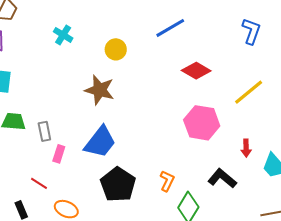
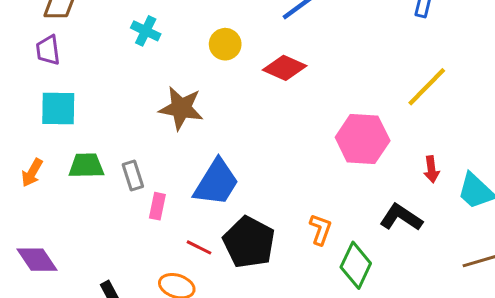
red diamond: (196, 71) -> (285, 68), moved
brown star: (100, 90) -> (181, 108), moved
red line: (39, 183) -> (199, 247), moved

